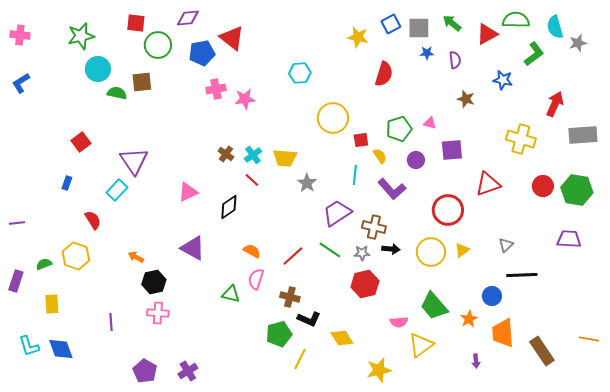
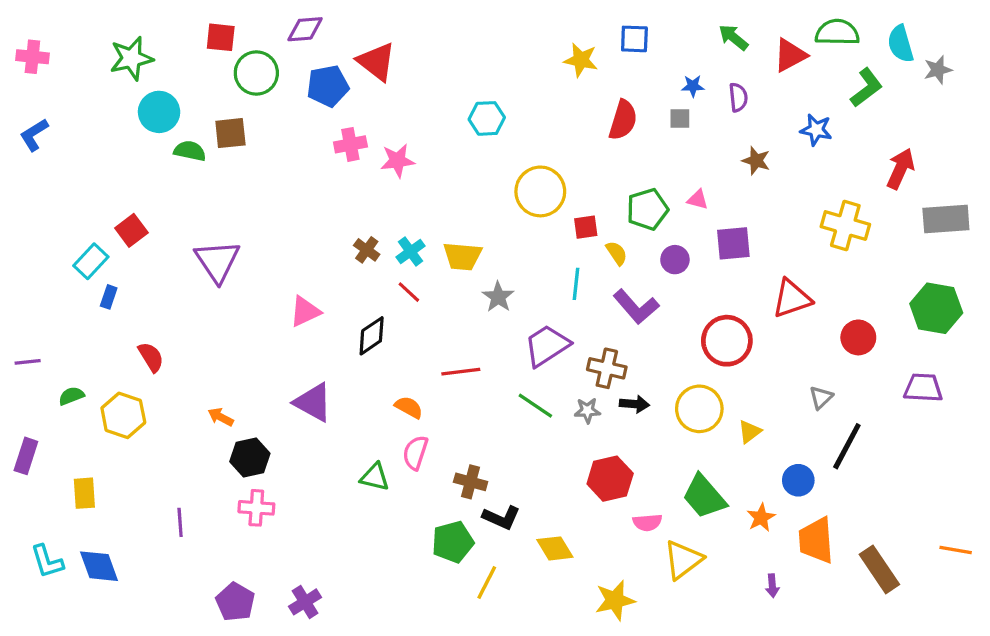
blue square: (391, 24) -> (634, 39), turned 30
gray square: (419, 28) -> (680, 118), moved, size x0.6
red circle: (543, 186) -> (858, 337), moved
cyan rectangle: (117, 190) -> (91, 261), moved
yellow triangle: (462, 250) -> (750, 432), moved
red line: (293, 256) -> (461, 372), moved, turned 35
green semicircle: (44, 264) -> (71, 396), moved
black line: (522, 275) -> (847, 446), turned -60
red hexagon: (365, 284) -> (610, 479), moved

